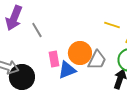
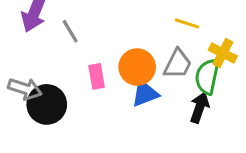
gray trapezoid: (97, 60) -> (178, 64), moved
blue triangle: (67, 70) -> (145, 94), moved

